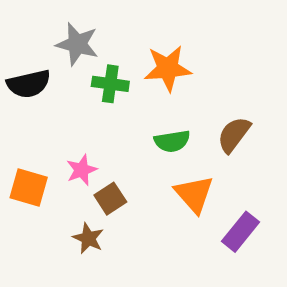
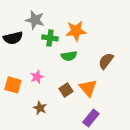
green semicircle: (172, 141) -> (69, 56), moved
brown square: (110, 199) -> (66, 90), moved
purple rectangle: (240, 232) -> (91, 118), moved

